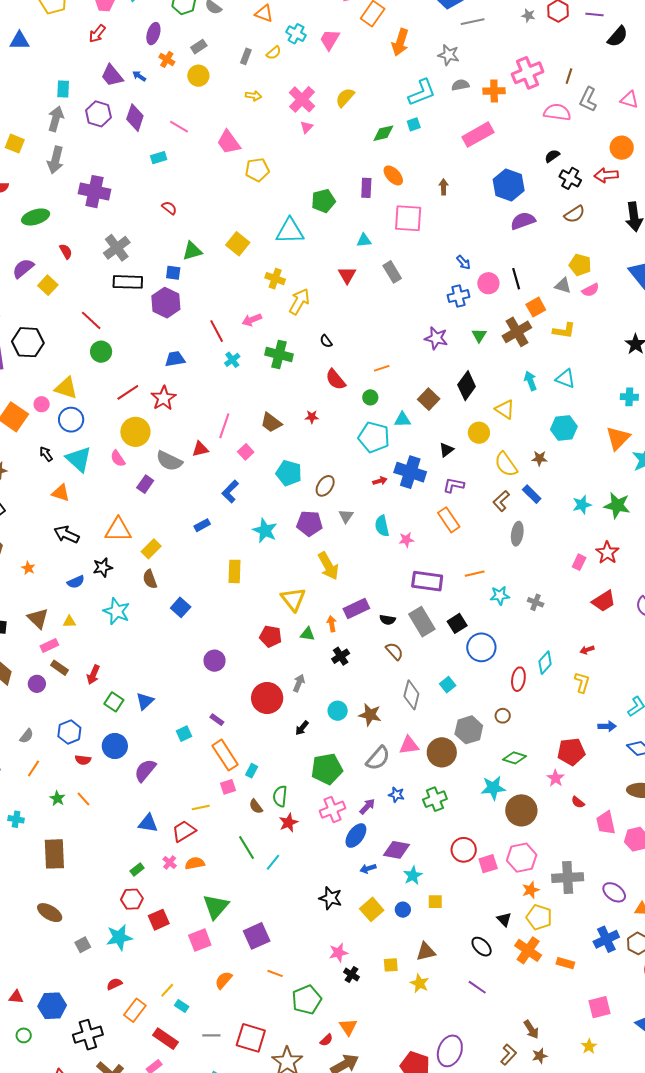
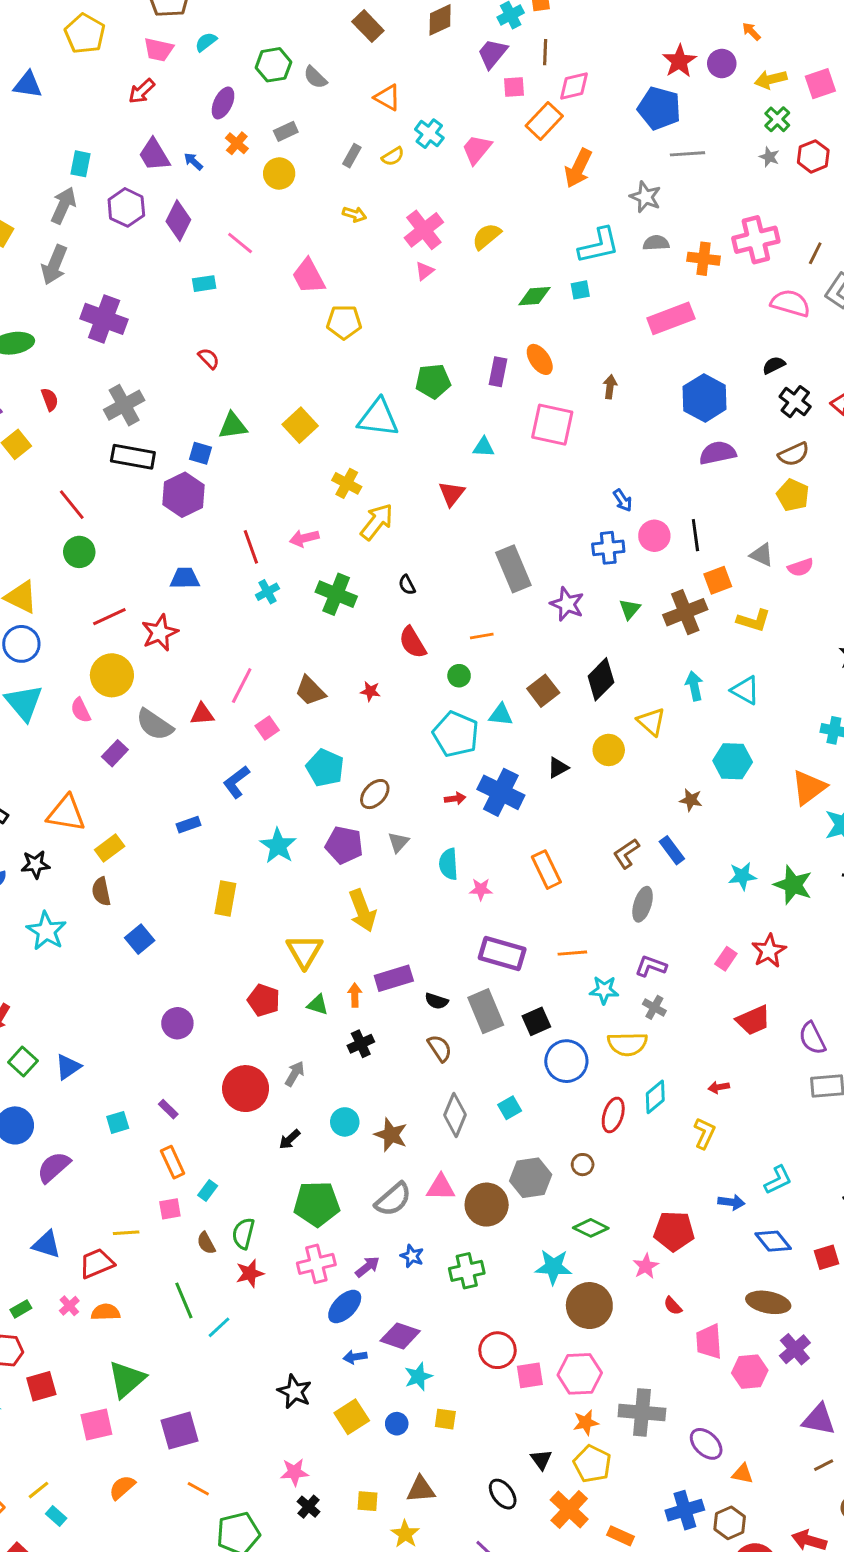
yellow pentagon: (580, 265) -> (793, 495), moved
gray rectangle: (392, 272) -> (513, 569), moved, size x1.4
yellow semicircle: (506, 464) -> (627, 1044), moved, turned -64
purple L-shape: (454, 485) -> (651, 966), moved
orange rectangle: (225, 755) -> (173, 1162), size x0.7

